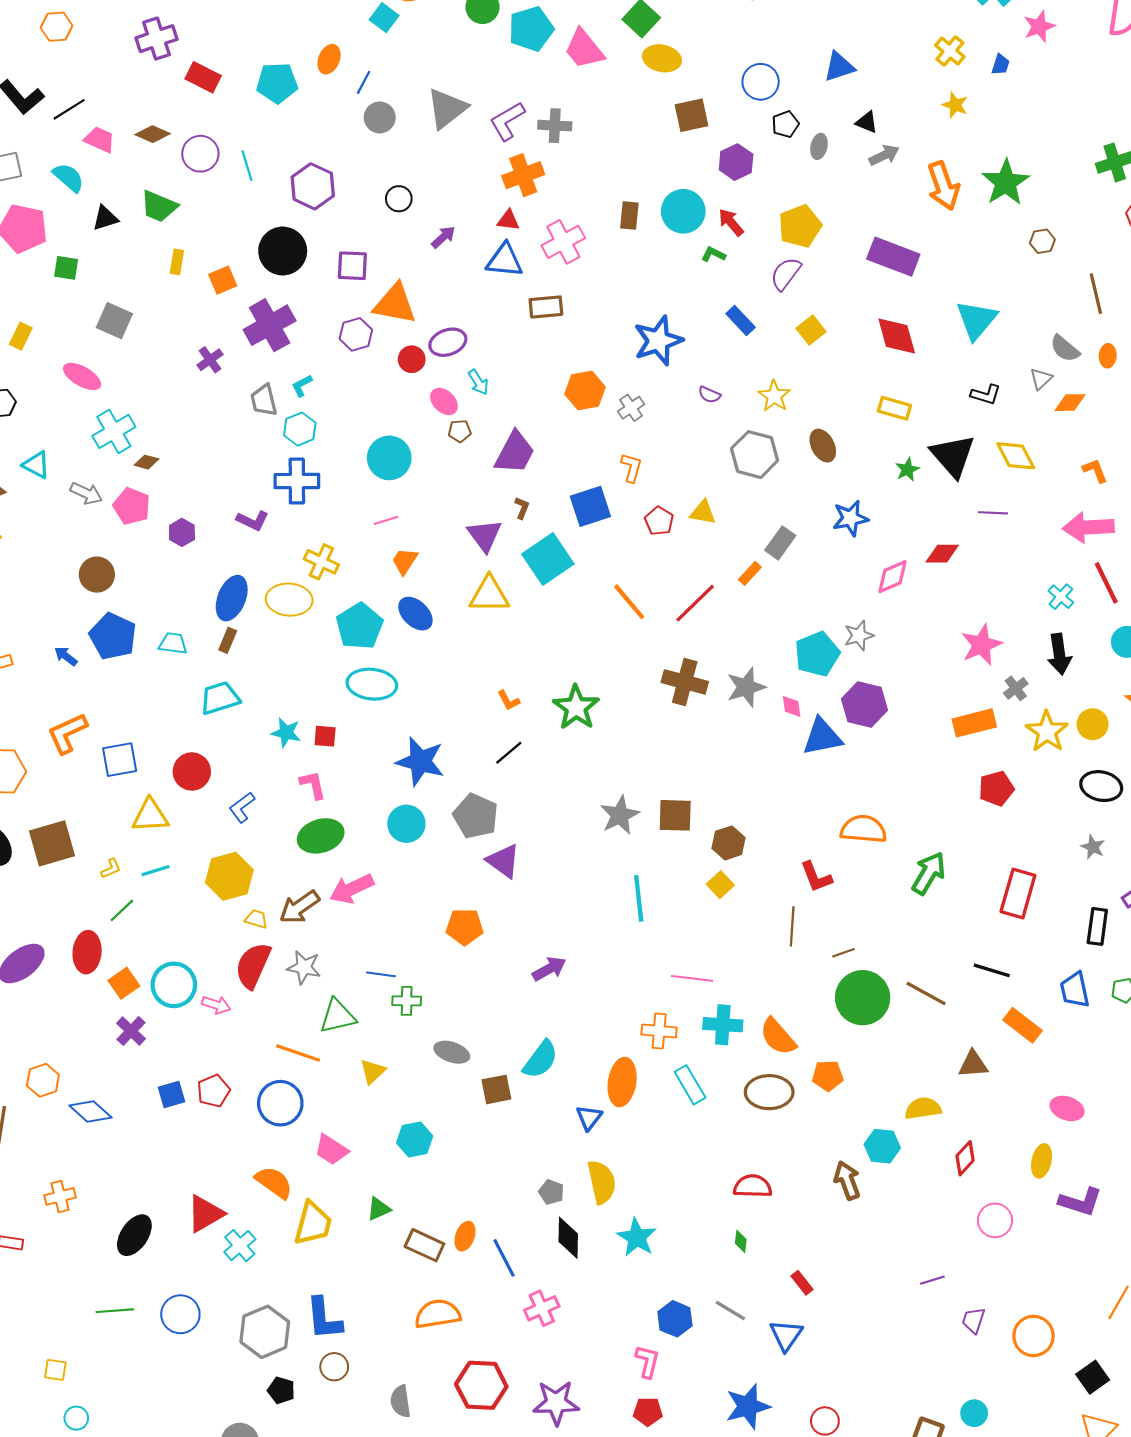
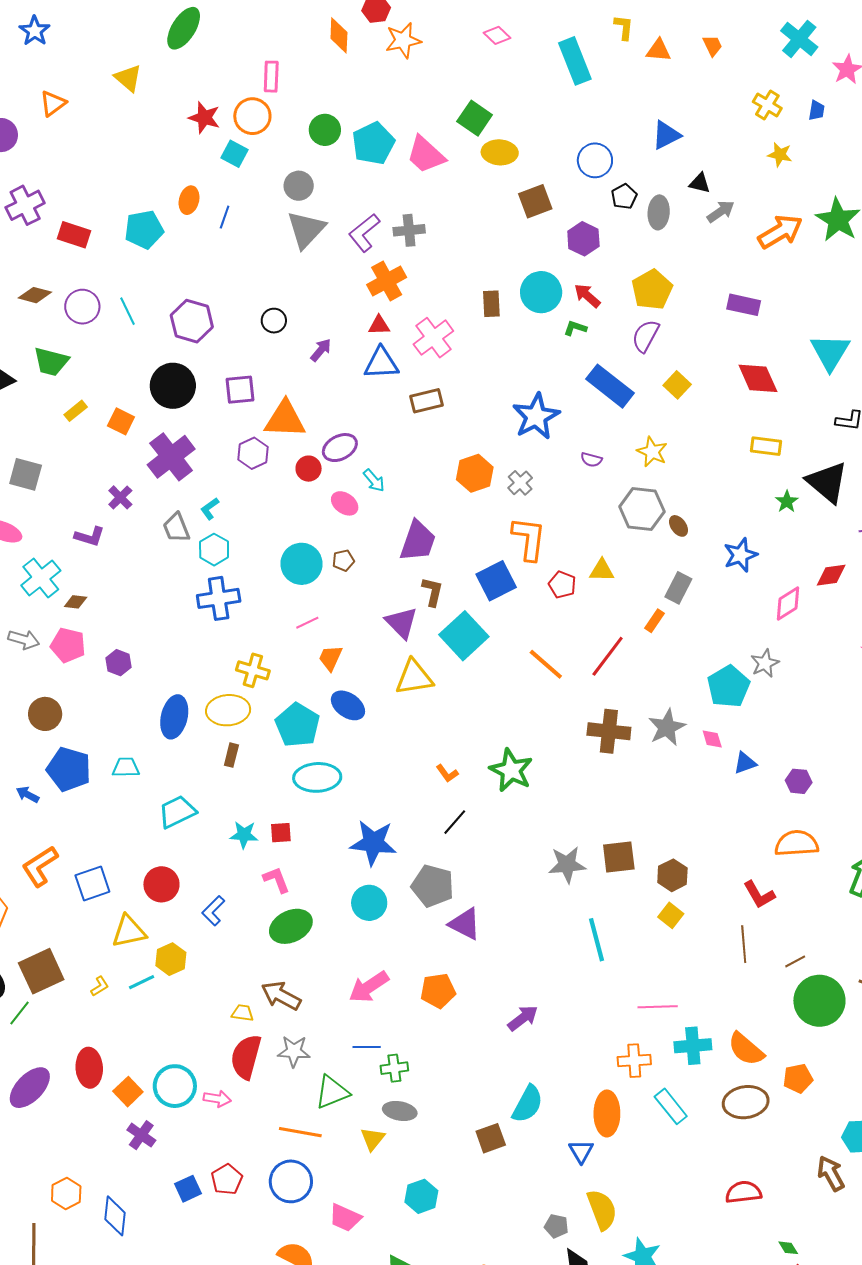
gray circle: (380, 117) -> (299, 186), moved
gray ellipse: (819, 146) -> (659, 212), size x1.4
orange arrow: (943, 186) -> (780, 232), turned -93
purple rectangle: (893, 257) -> (744, 305), size x0.7
yellow rectangle: (177, 262) -> (76, 411), turned 50
orange square: (223, 280) -> (121, 421), turned -32
blue rectangle: (741, 321) -> (610, 386), size x1.6
brown pentagon: (460, 431) -> (343, 560), moved
brown ellipse: (823, 446) -> (678, 526), moved, size x0.7
orange L-shape: (631, 468) -> (529, 539), size x1.6
brown L-shape: (522, 508) -> (432, 592), size x1.4
purple L-shape: (253, 521) -> (90, 536), moved
brown rectangle: (228, 640) -> (231, 755), moved
purple hexagon: (864, 704) -> (799, 781), moved, size x0.6
blue triangle: (822, 737) -> (745, 763), size x0.6
gray star: (620, 815) -> (567, 865), turned 30
yellow hexagon: (229, 876) -> (171, 959), moved, size x0.7
pink arrow: (352, 889) -> (369, 987), moved
brown arrow: (299, 907) -> (281, 996), turned 72
green line: (122, 910) -> (19, 1013), moved
gray ellipse: (452, 1052) -> (400, 1111), moved
blue diamond: (90, 1111) -> (115, 1216), turned 63
green diamond: (741, 1241) -> (788, 1248), moved, turned -30

